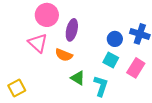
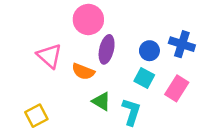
pink circle: (47, 15) -> (88, 19), moved
purple ellipse: (72, 30) -> (107, 49), moved
yellow square: (17, 88) -> (36, 116), moved

